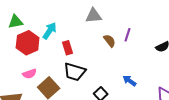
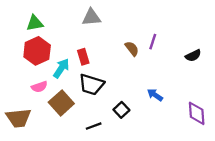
gray triangle: (94, 16) -> (91, 17), moved
green triangle: (16, 22) -> (35, 23), moved
cyan arrow: (50, 31) -> (61, 68), moved

